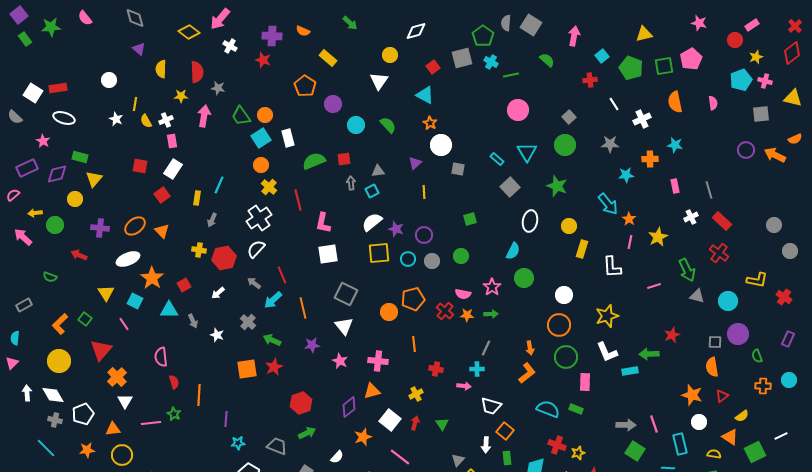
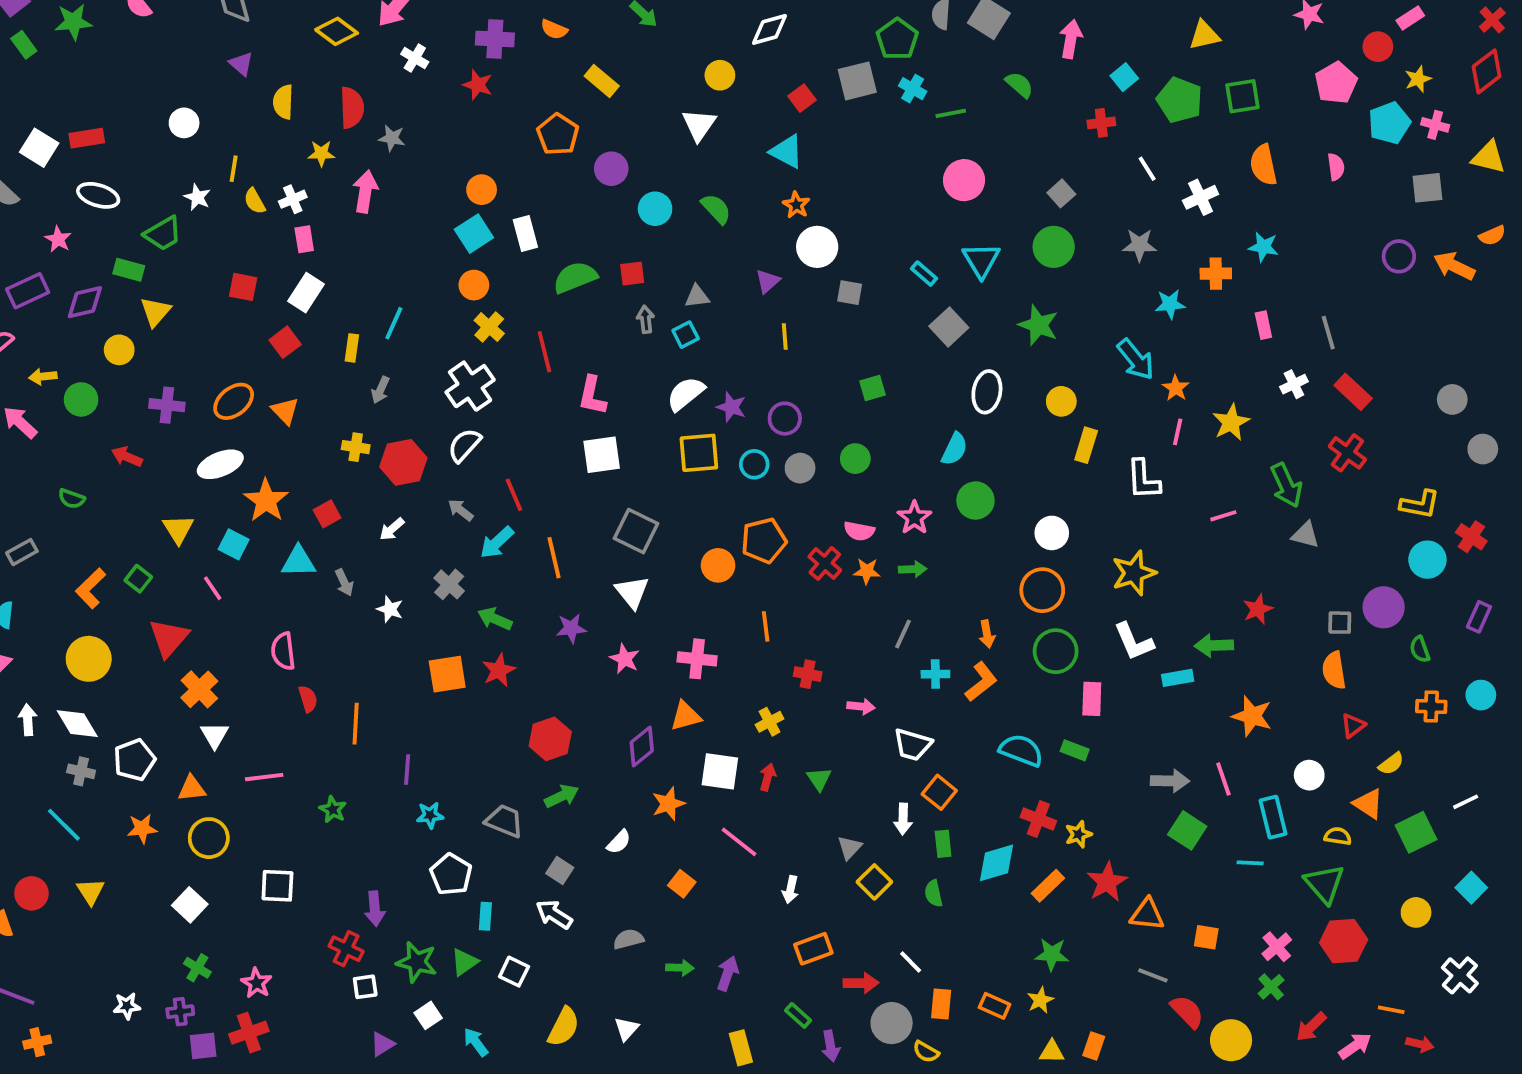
pink pentagon: (691, 59) -> (1336, 83), moved
green trapezoid: (241, 116) -> (163, 234), moved, turned -85
cyan circle: (728, 301) -> (1427, 560), moved
cyan cross: (477, 369) -> (935, 674), moved
orange star: (692, 395) -> (1252, 716), moved
green star: (174, 414) -> (333, 809), moved
white square: (390, 420) -> (720, 771), turned -30

